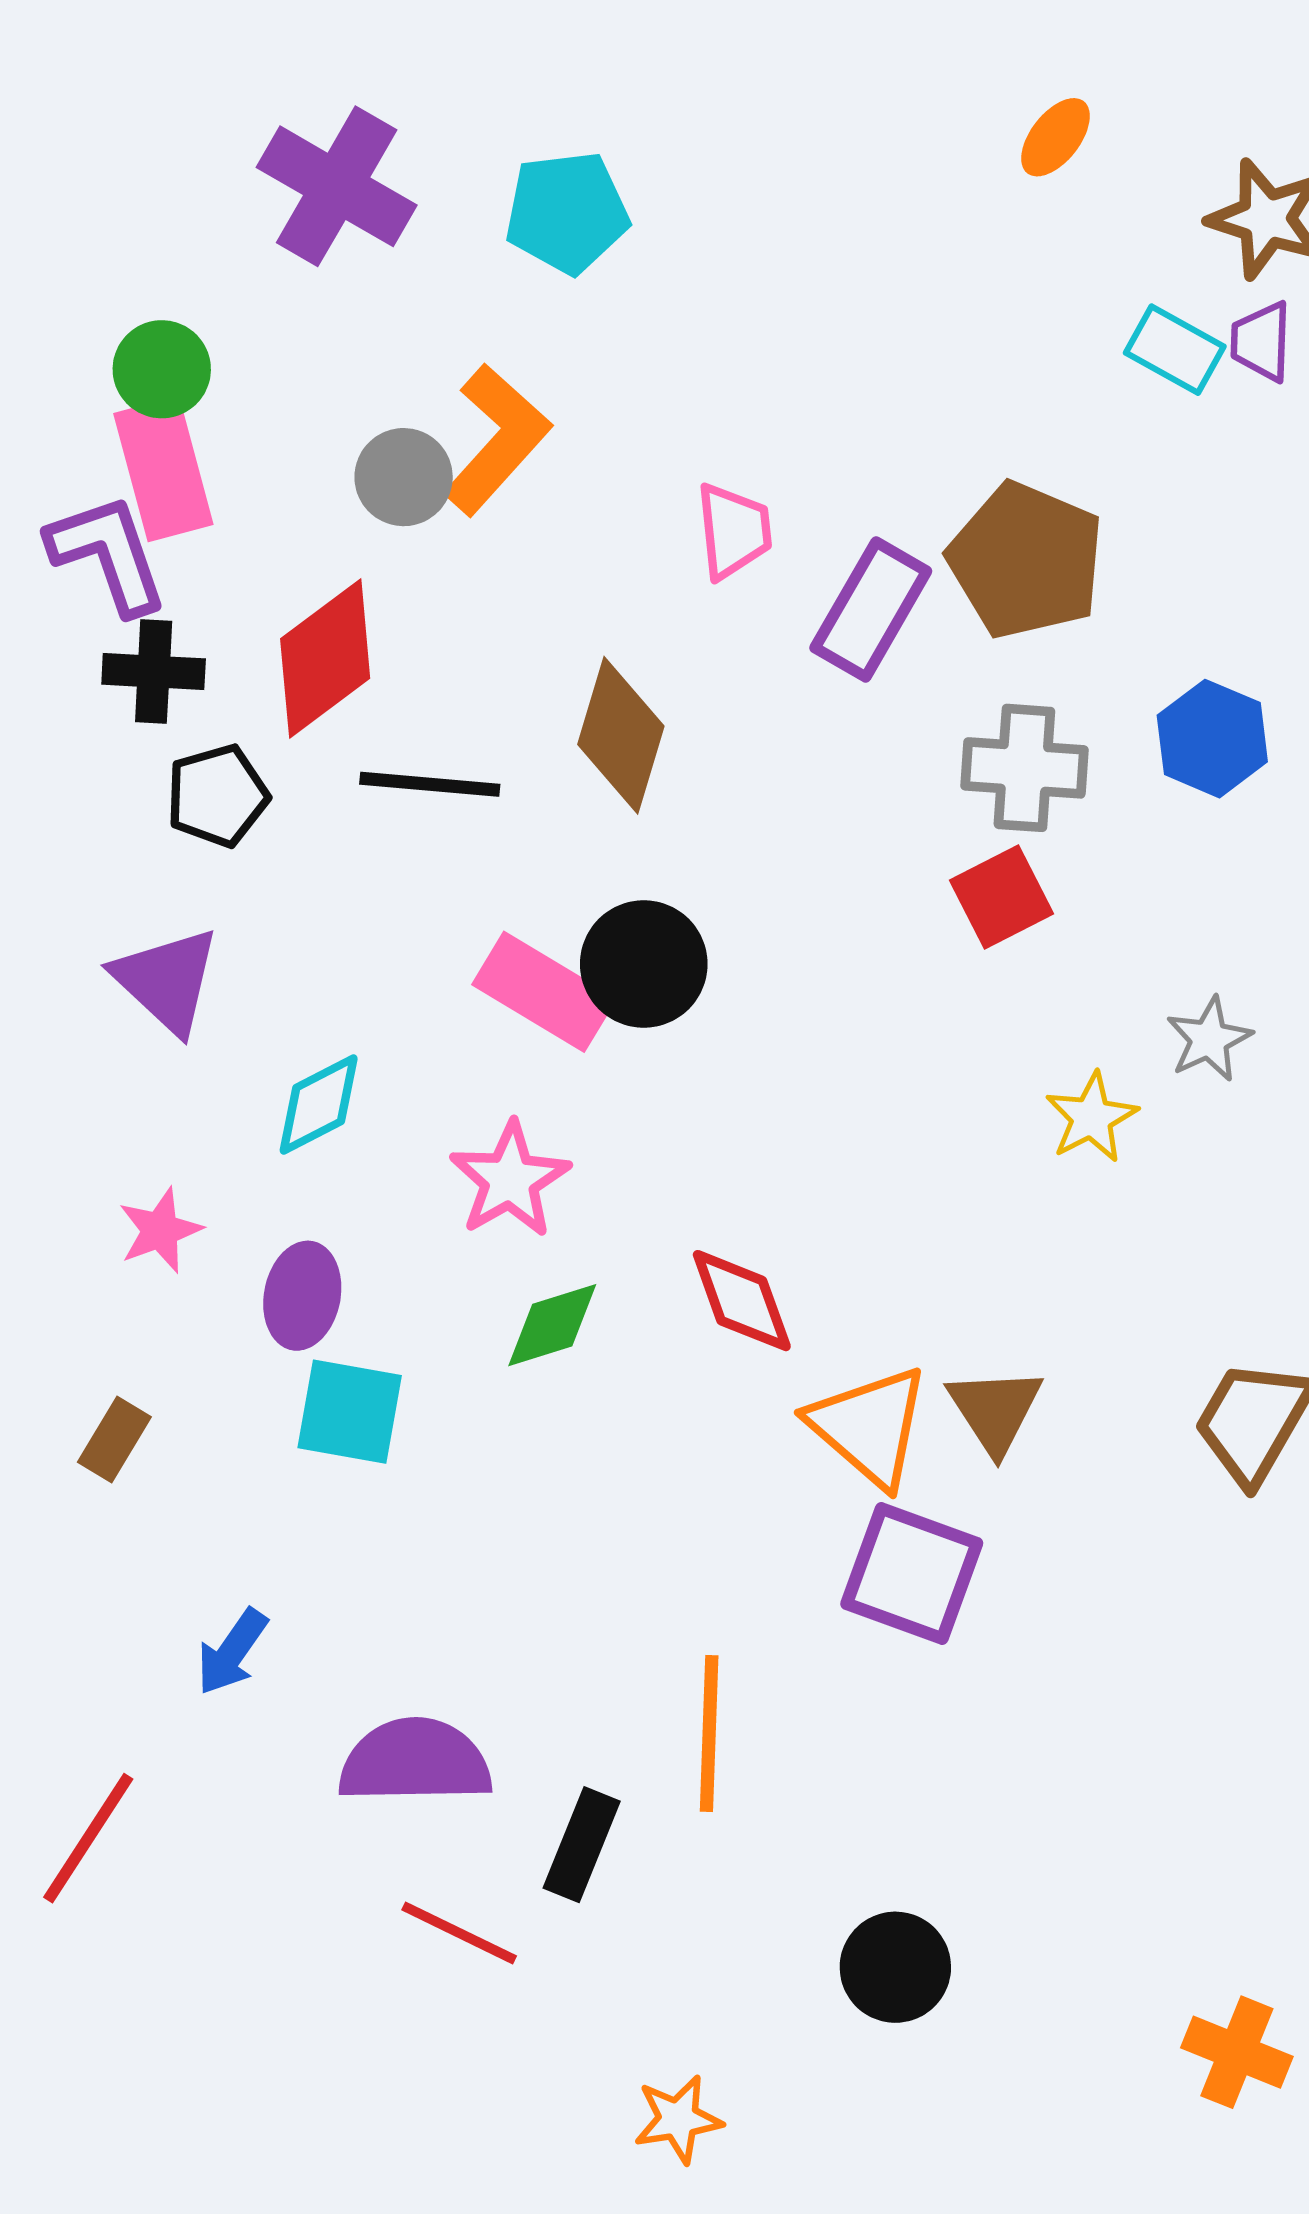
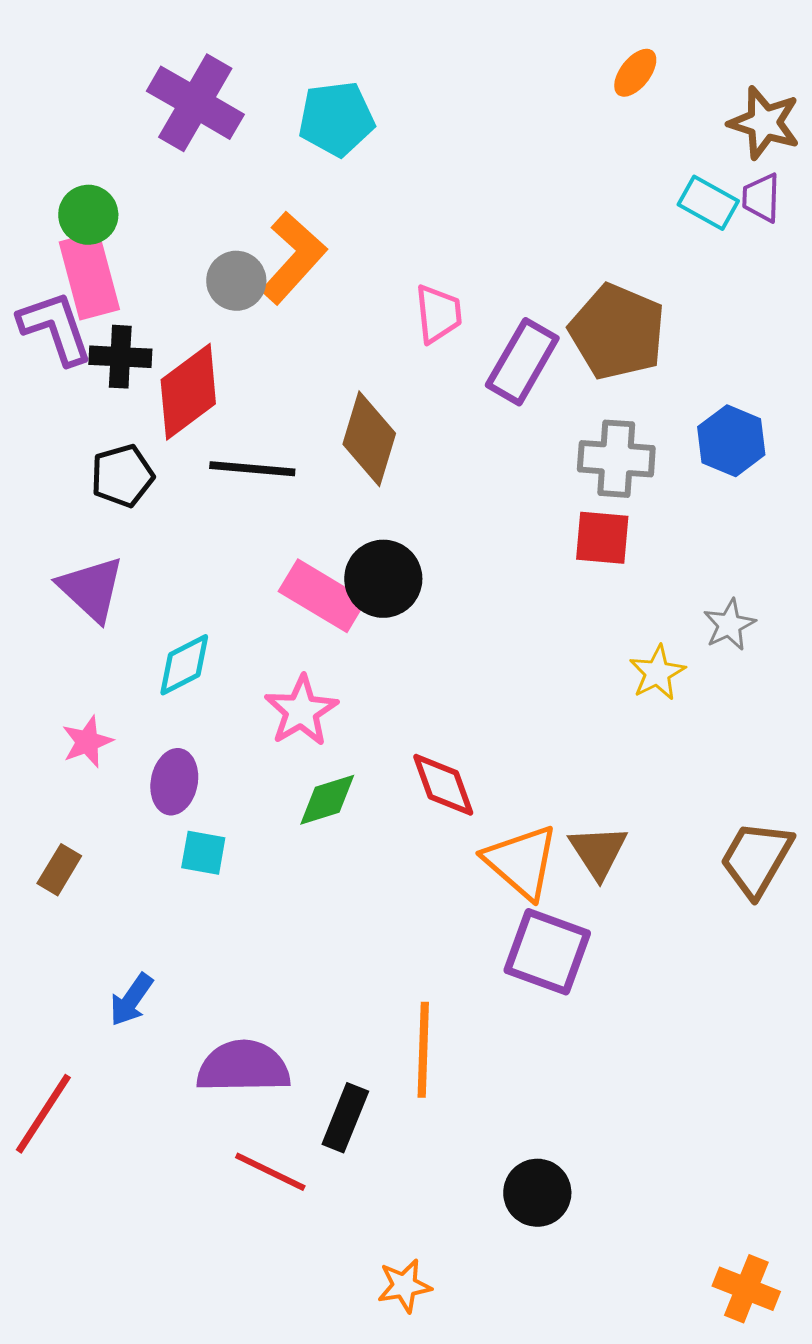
black cross: (154, 672) -> (120, 357), moved
red square: (1002, 897) -> (602, 538), turned 32
cyan square: (350, 1412) -> (203, 853), size x0.7
orange cross: (1237, 2052) -> (746, 1289), moved

